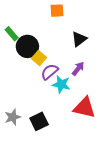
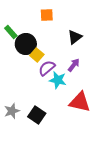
orange square: (57, 11) -> (47, 15), moved
black square: (39, 121) -> (37, 115), turned -30

